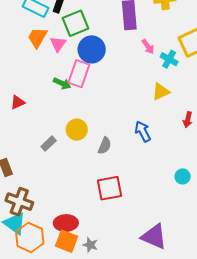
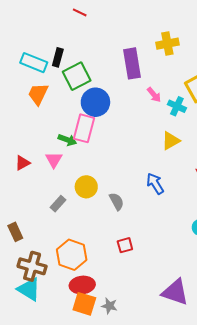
pink triangle: (58, 44) -> (54, 160), moved
gray semicircle: (105, 146) -> (117, 201), turned -48
red square: (110, 188) -> (125, 245), size x0.6
orange hexagon: (30, 237) -> (72, 255), moved

